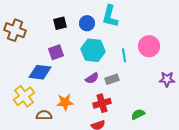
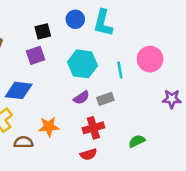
blue circle: (87, 23) -> (75, 19), moved
purple square: (56, 52) -> (36, 55), moved

